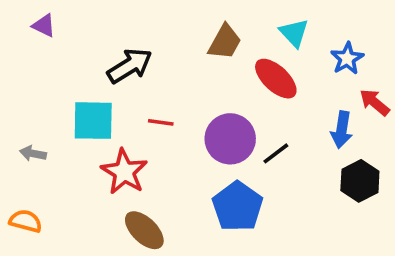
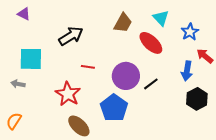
cyan square: (93, 121) -> (31, 59), moved
blue pentagon: (237, 206) -> (114, 108), moved
orange semicircle: (26, 221) -> (14, 121), turned -72

